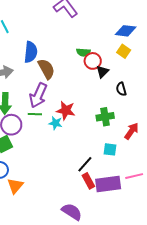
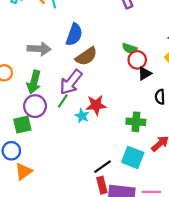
brown semicircle: (46, 69) -> (86, 56), turned 70
red star: (66, 110) -> (96, 105), turned -30
green line: (35, 114) -> (63, 101), turned -72
cyan square: (110, 149) -> (133, 157), size x1.5

